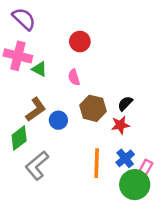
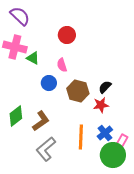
brown L-shape: (36, 109) -> (41, 121), moved
blue circle: (58, 120) -> (49, 83), moved
gray L-shape: (37, 165) -> (46, 149), moved

